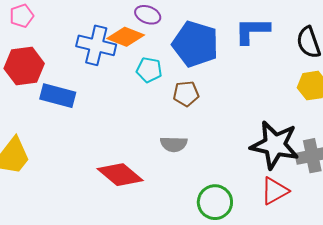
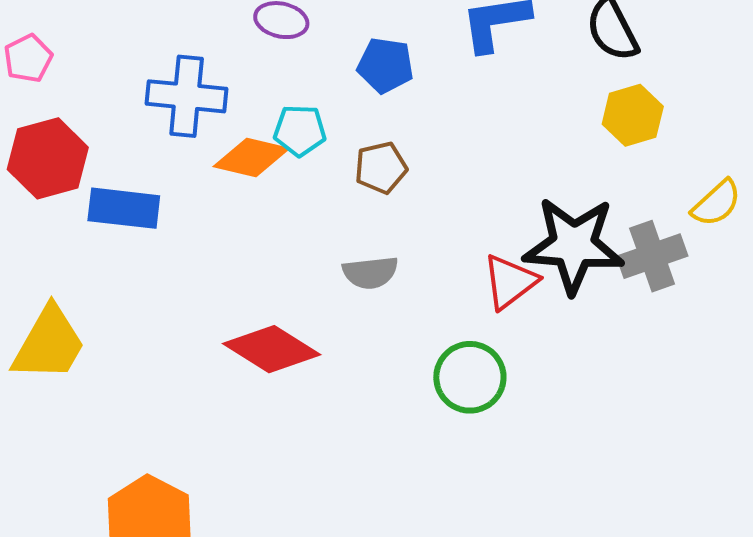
orange diamond: (126, 37) -> (251, 157), moved
blue pentagon: (195, 44) -> (385, 65), size x0.6
red triangle: (275, 191) -> (510, 282), moved

